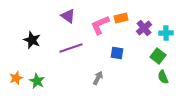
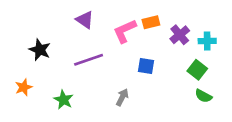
green semicircle: (163, 77) -> (203, 96), turned -40
orange star: (16, 78) -> (24, 87), moved
green star: (37, 81) -> (64, 100), moved

